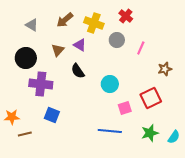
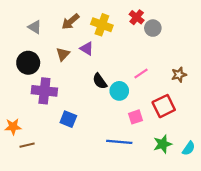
gray circle: (117, 40) -> (153, 28), moved
pink line: (141, 48) -> (141, 74), moved, turned 32
black semicircle: (78, 71) -> (100, 81), moved
blue square: (52, 115) -> (68, 119), moved

